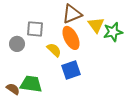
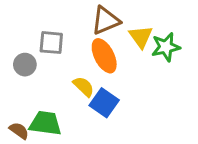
yellow semicircle: (54, 50) -> (84, 87), moved
blue square: (71, 70) -> (104, 103), turned -36

